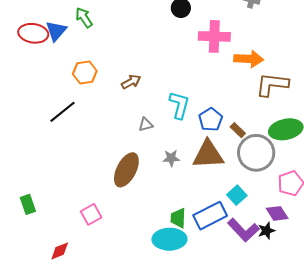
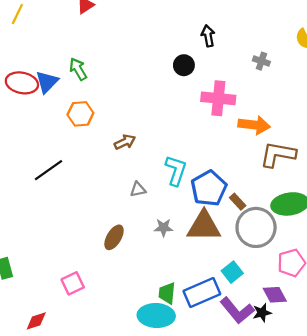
orange hexagon: (85, 72) -> (80, 114), moved
blue pentagon: (211, 120) -> (209, 188), size x1.4
brown ellipse: (126, 170) -> (114, 237), size x0.7

